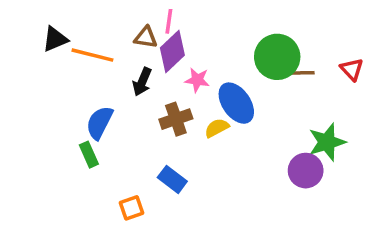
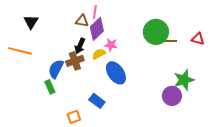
black triangle: (55, 39) -> (31, 22), turned -35
orange line: (92, 55) -> (20, 51), moved
red triangle: (352, 69) -> (198, 39), turned -32
blue ellipse: (236, 103) -> (116, 73), moved
brown cross: (176, 119) -> (75, 61), moved
yellow semicircle: (217, 128) -> (99, 54), moved

